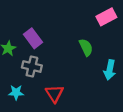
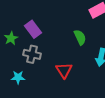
red triangle: (54, 94) -> (64, 70), moved

